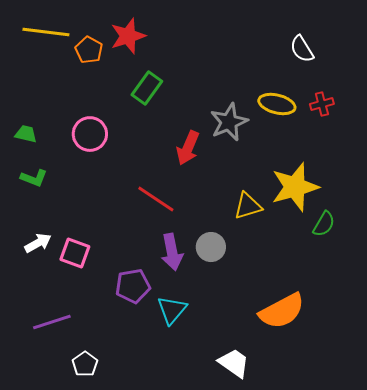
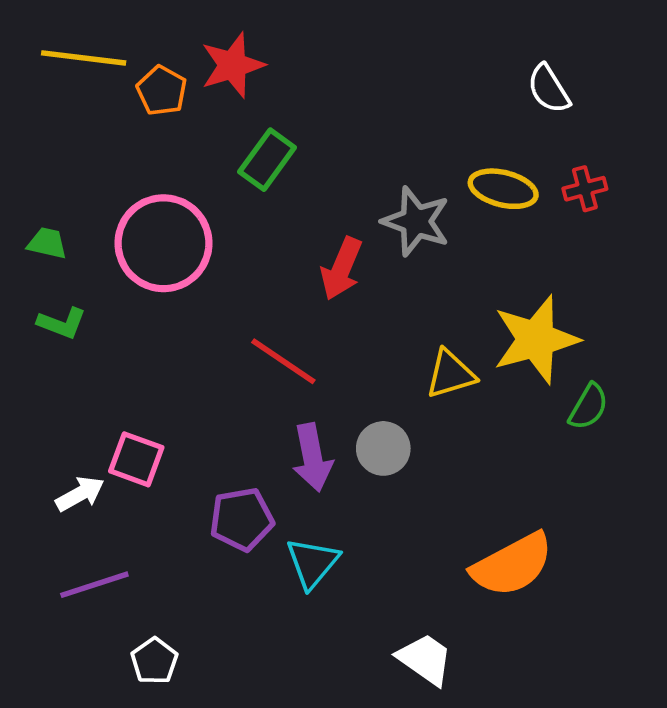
gray star: (229, 122) -> (416, 221), turned -30
pink circle: (90, 134) -> (163, 243), size x1.5
white arrow: (38, 243) -> (80, 494), moved

